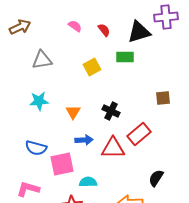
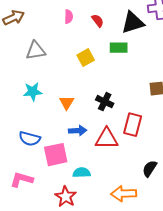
pink semicircle: (75, 26) -> (69, 17), turned 56
red rectangle: (139, 134) -> (133, 125), turned -35

